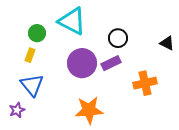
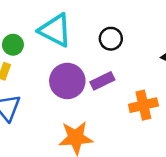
black circle: (118, 38) -> (111, 39), moved

